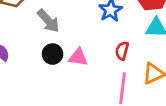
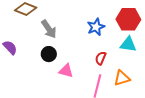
pink triangle: (78, 57) -> (66, 71), moved

